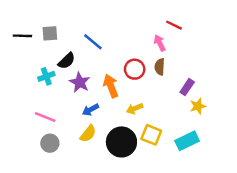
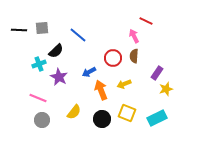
purple star: (80, 82) -> (59, 77), moved
orange arrow: (111, 86) -> (101, 90), moved
yellow arrow: (135, 109) -> (124, 84), moved
blue arrow: (90, 110) -> (89, 72), moved
black circle: (121, 142) -> (102, 119), size x0.7

